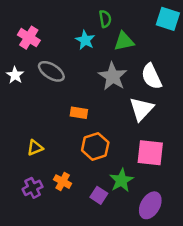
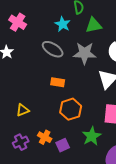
gray ellipse: (51, 71) -> (53, 49), moved
gray star: (113, 76) -> (85, 53), turned -30
purple square: (99, 195) -> (63, 145), moved, turned 32

